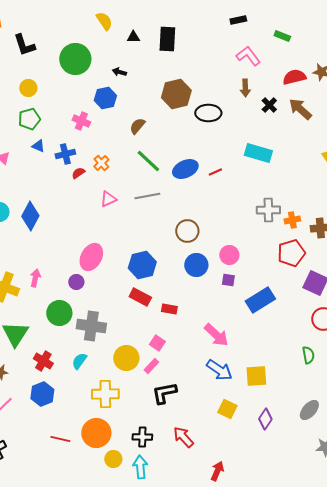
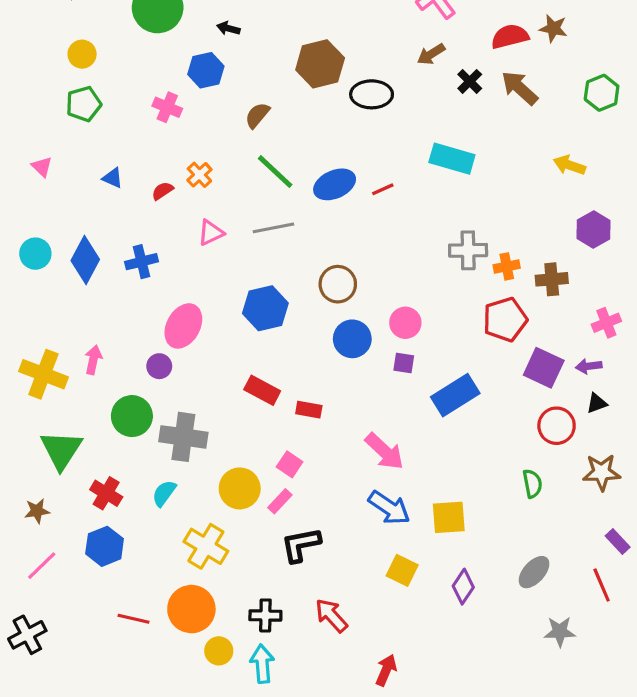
brown arrow: (245, 88) -> (431, 54), turned 60
blue triangle: (38, 146) -> (113, 178), moved
blue cross: (65, 154) -> (142, 262), moved
blue hexagon: (142, 265) -> (265, 308), moved
yellow cross: (105, 394) -> (206, 546), turned 32

